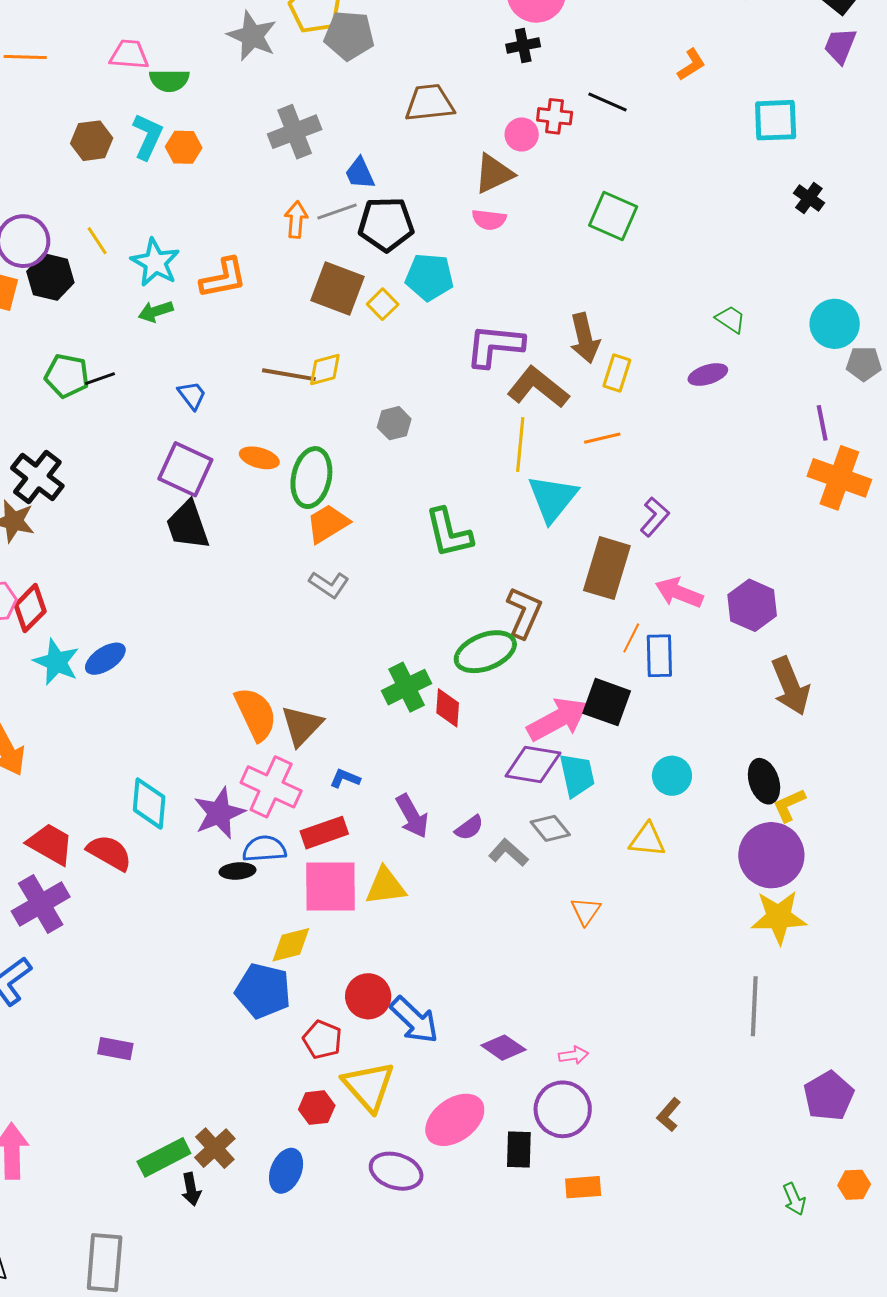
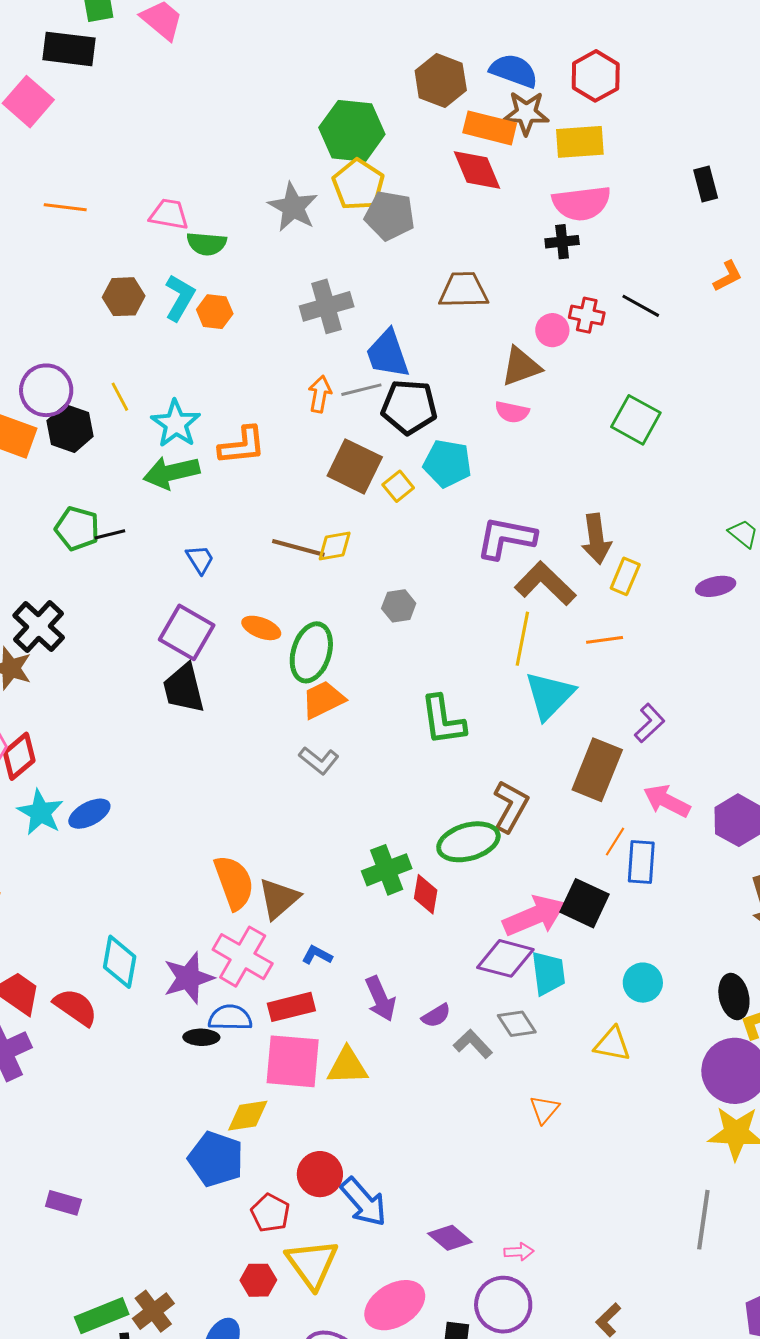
blue trapezoid: (360, 173) -> (388, 354), size x1.5
green arrow: (156, 311) -> (171, 473), size x1.6

